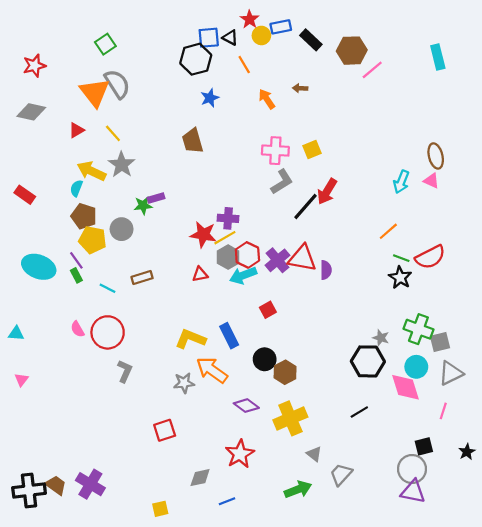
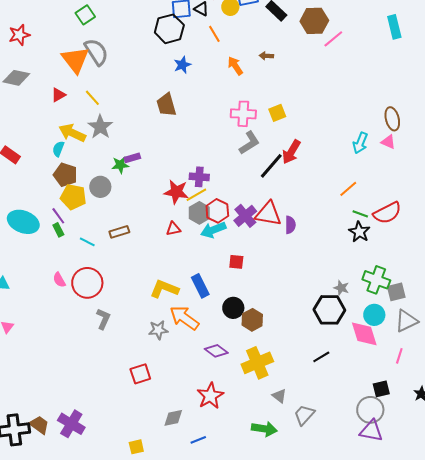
red square: (268, 310) -> (236, 262), turned 35
green arrow: (298, 489) -> (264, 429), turned 30

